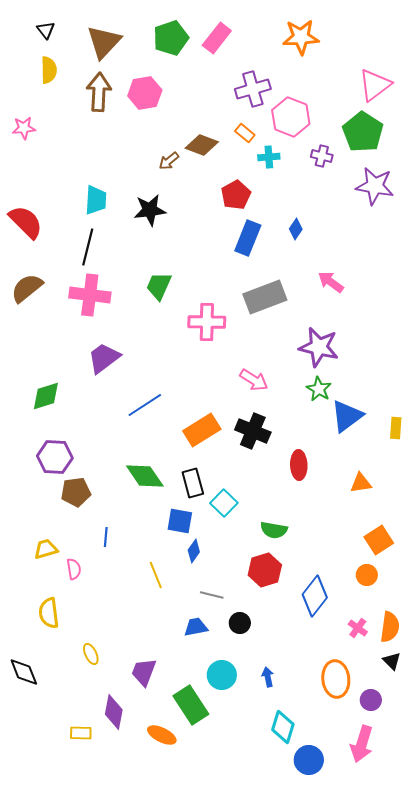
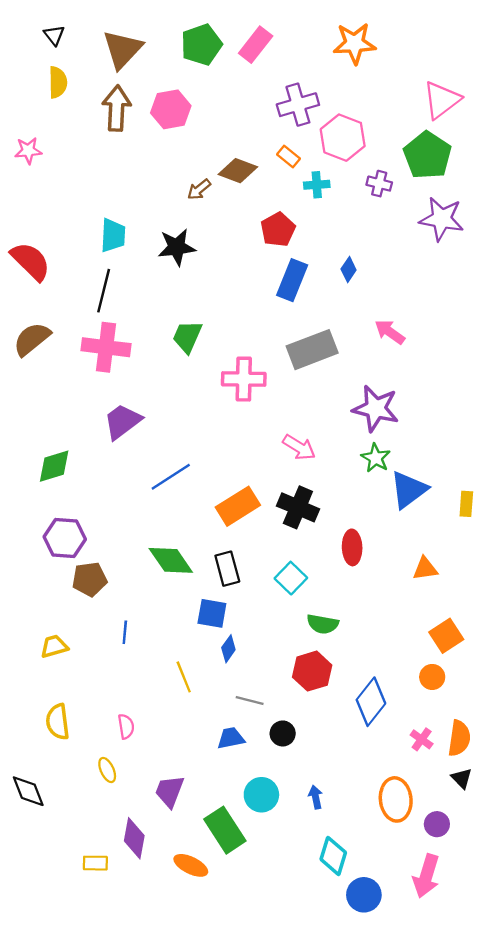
cyan square: (224, 503) -> (291, 578), moved
pink semicircle: (74, 569) -> (126, 726), moved

